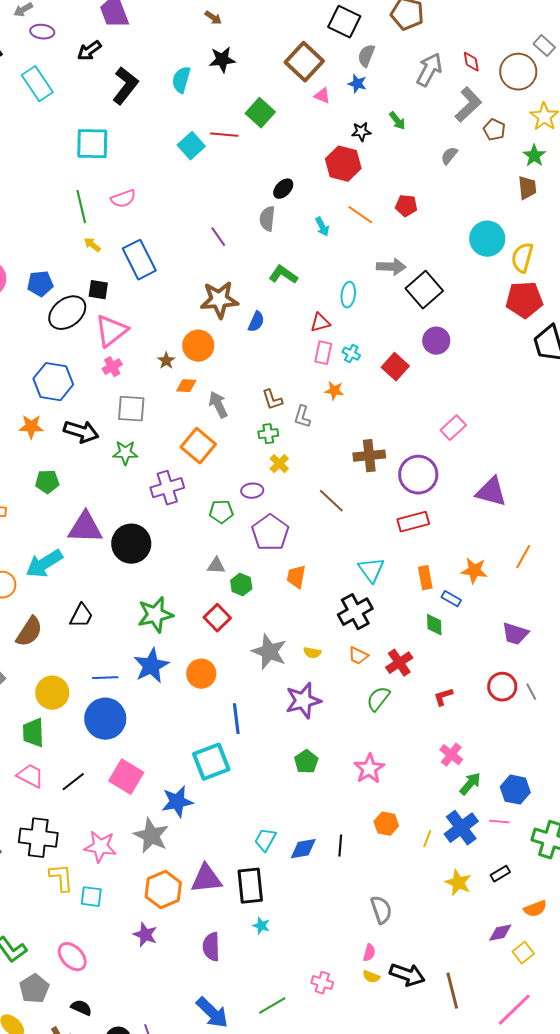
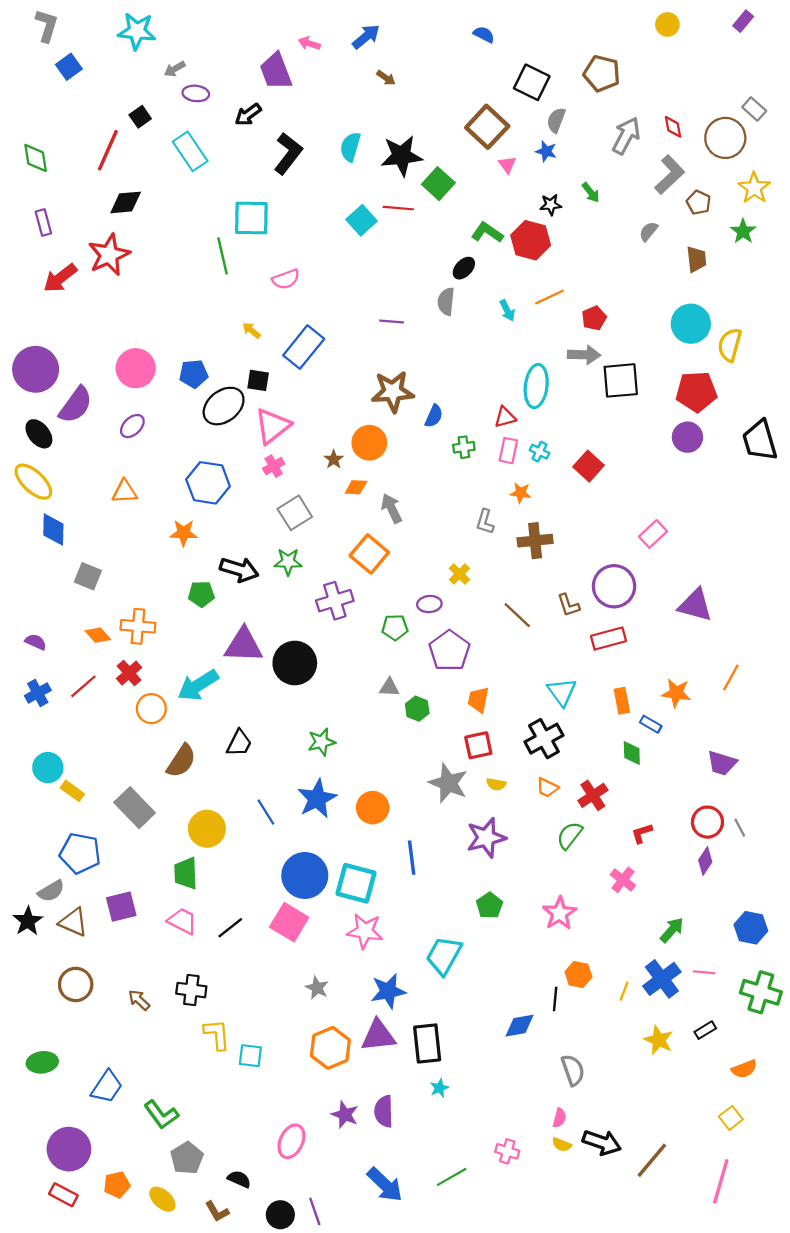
black star: (222, 60) -> (402, 156), moved, size x1.4
pink triangle: (322, 96) -> (507, 165), turned 30
brown trapezoid: (527, 188) -> (696, 259), moved
red pentagon: (406, 206) -> (594, 318), moved, turned -30
green line: (81, 207) -> (222, 256), moved
orange line: (360, 215) -> (550, 297), turned -60
purple line: (218, 237) -> (392, 321), turned -50
blue rectangle: (139, 260) -> (304, 347), turned 66
green L-shape: (283, 275) -> (487, 232), moved
black square: (424, 290) -> (621, 380), turned 36
cyan ellipse: (348, 295) -> (536, 386), size x1.5
red pentagon: (524, 300) -> (696, 392), moved
purple circle: (436, 341) -> (687, 437), moved
brown L-shape: (272, 400) -> (568, 605), moved
gray square: (131, 409) -> (295, 513), turned -36
black arrow: (81, 432) -> (239, 570), moved
green cross: (268, 434) -> (464, 447), moved
brown cross: (369, 456) -> (535, 541), moved
green star: (155, 615) -> (321, 742), size x0.7
red square: (217, 618) -> (478, 745), moved, turned 32
blue line: (105, 678) -> (266, 812), turned 60
blue circle: (105, 719) -> (305, 875), moved
pink cross: (451, 755) -> (623, 880), moved
cyan square: (211, 762) -> (356, 883), moved, turned 36
blue hexagon: (515, 790) -> (751, 928), moved
blue star: (177, 802) -> (388, 991), moved
gray star: (151, 836) -> (317, 988), size x0.6
black cross: (38, 838) -> (191, 990), size x0.7
cyan trapezoid: (265, 840) -> (444, 956), moved, size x1.5
black line: (340, 846) -> (555, 999), moved
pink star: (100, 847) -> (365, 931), moved
blue diamond: (303, 849) -> (519, 1026), moved
cyan star: (261, 926) -> (439, 1088), turned 30
purple diamond: (500, 933) -> (705, 861), moved, turned -45
purple star: (145, 935) -> (345, 1115), moved
pink ellipse: (72, 957) -> (291, 1141), moved, turned 68
brown line: (452, 991) -> (652, 1160), turned 54
pink line: (514, 1010) -> (721, 1181), turned -30

